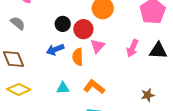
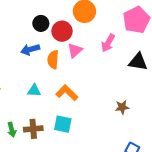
pink arrow: (132, 48) -> (108, 43), moved

